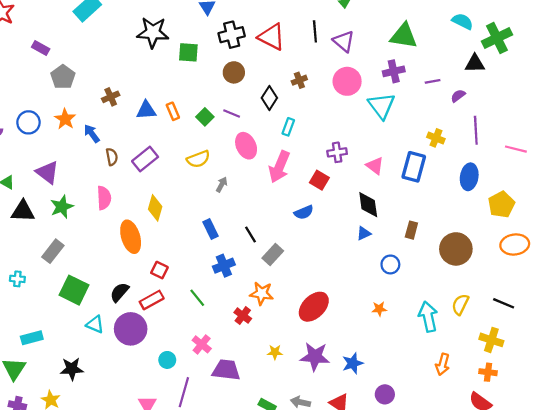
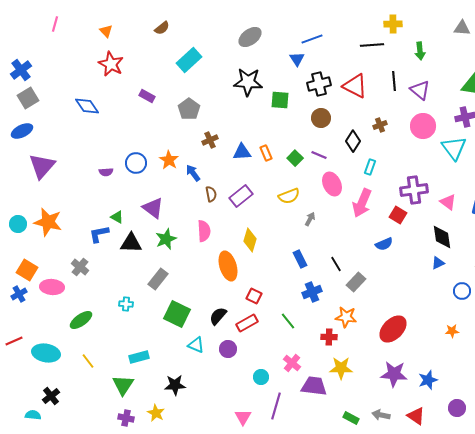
gray pentagon: (63, 77) -> (189, 109), moved
purple cross: (337, 152) -> (414, 190), size x1.5
red cross: (243, 316) -> (329, 337), turned -35
purple circle: (131, 329) -> (228, 349), size x0.6
yellow star: (275, 352) -> (341, 368), moved, size x1.6

